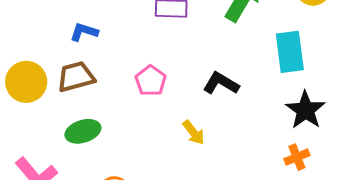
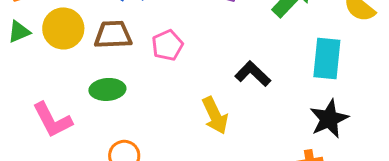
pink pentagon: (151, 81) -> (167, 45), moved
yellow arrow: (194, 132) -> (215, 115), size x1.4

